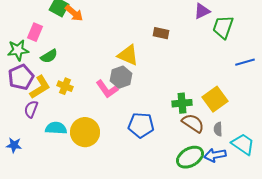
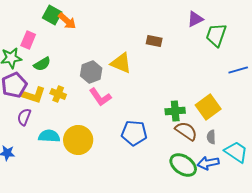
gray hexagon: (121, 77) -> (91, 72), moved
yellow L-shape: (40, 87) -> (33, 95), turned 50
green ellipse: (190, 157) -> (183, 165), turned 64

